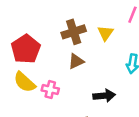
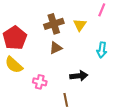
pink cross: (50, 89) -> (40, 82), moved

